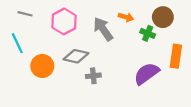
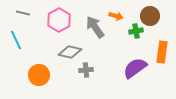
green cross: (148, 33) -> (136, 31), turned -32
orange circle: (42, 66) -> (39, 75), moved

